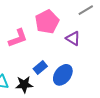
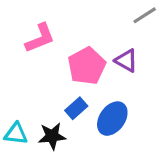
pink pentagon: (47, 22) -> (87, 66), moved
pink L-shape: (18, 38) -> (40, 38), moved

